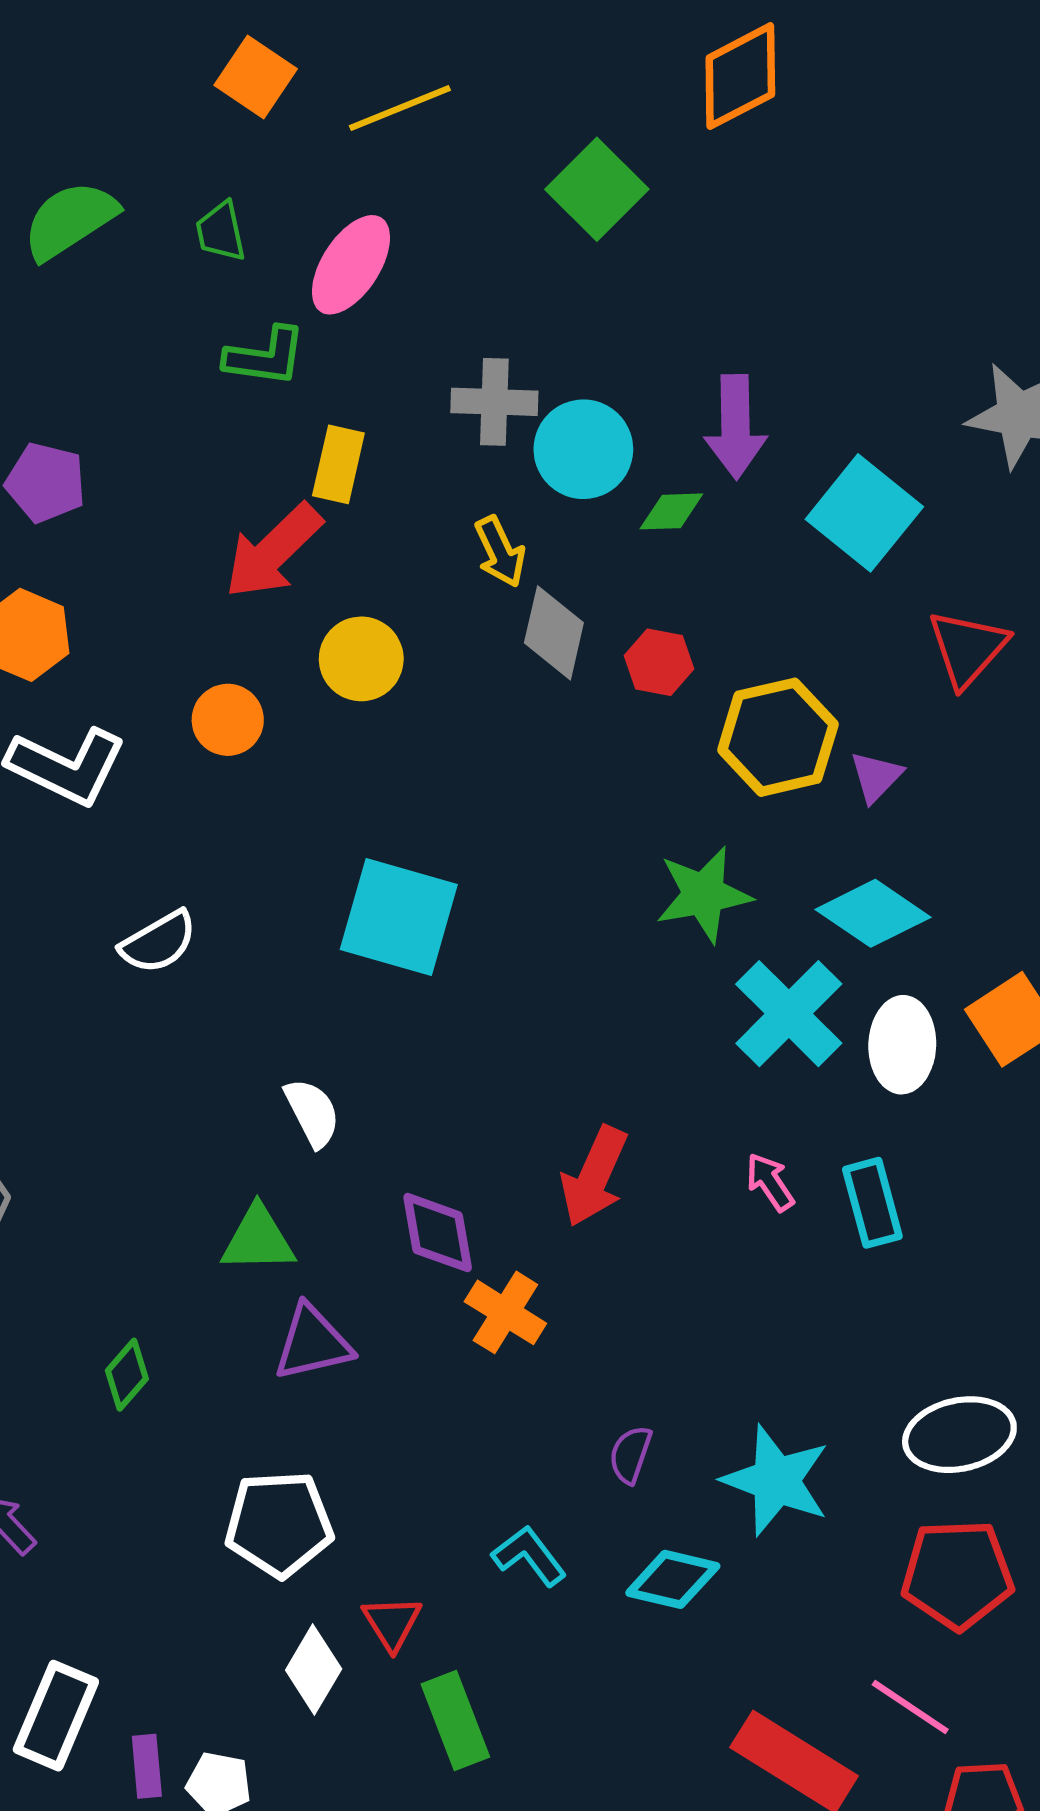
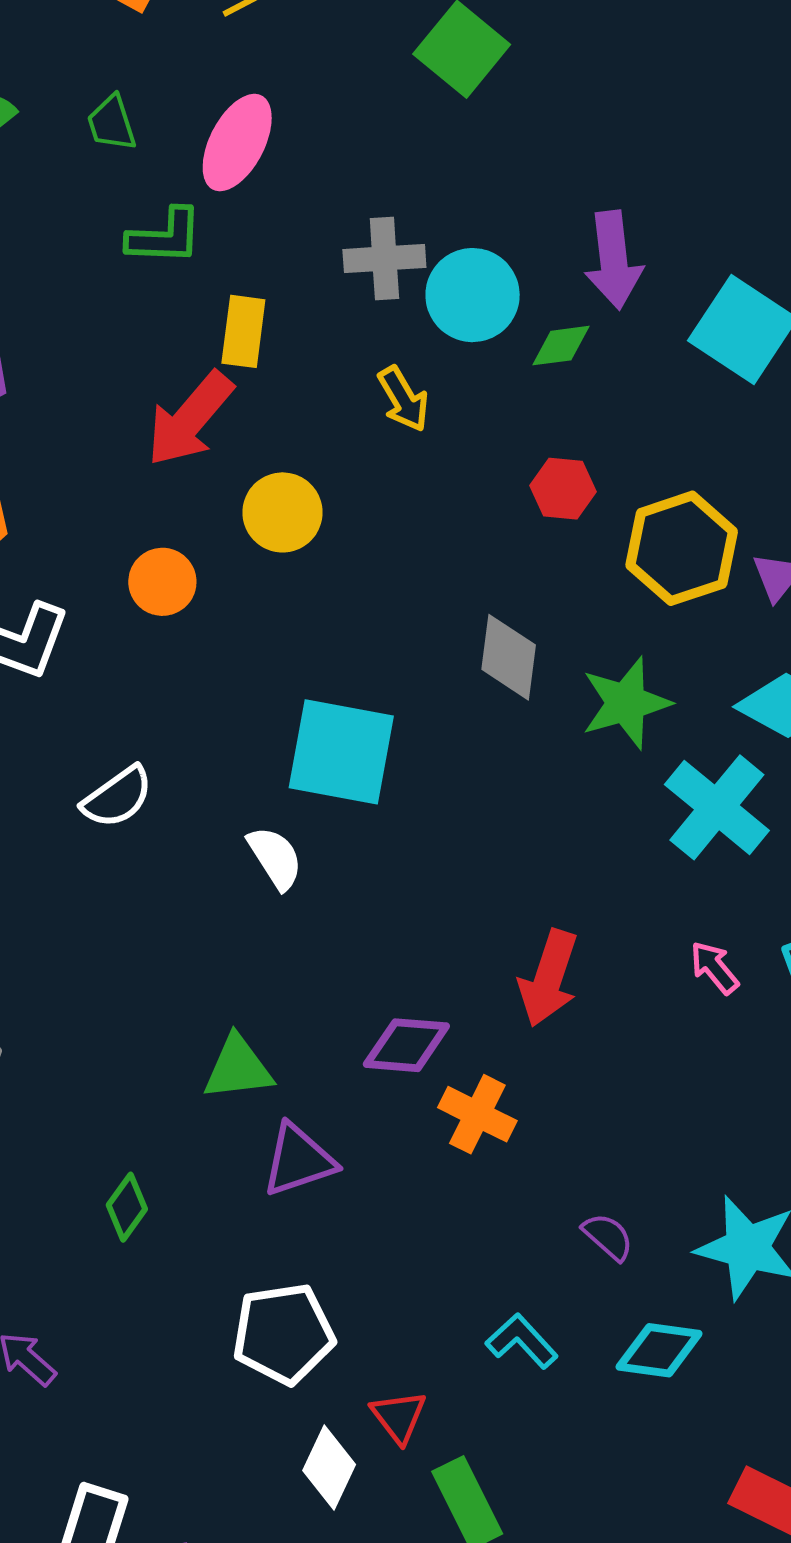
gray diamond: (554, 633) -> (509, 657), moved
white semicircle: (312, 1113) -> (275, 858), moved
purple diamond: (438, 1233) -> (406, 1045), turned -70
purple semicircle: (630, 1455) -> (608, 1237), turned 118

